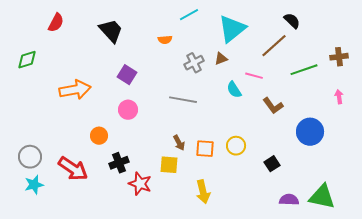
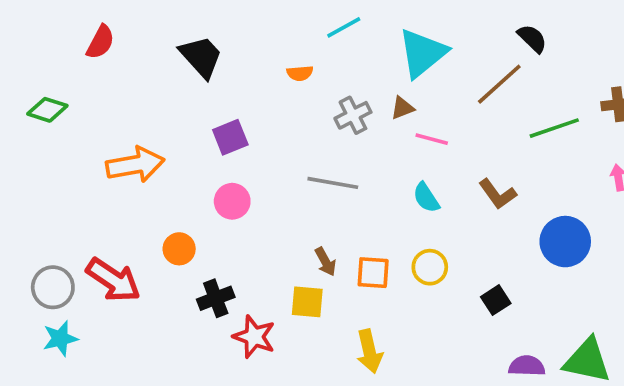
green diamond: (27, 60) -> (47, 110), turned 35
purple square: (127, 75) -> (230, 137), turned 36
pink line: (254, 76) -> (432, 139), moved
cyan semicircle: (234, 90) -> (426, 198), moved
red arrow: (73, 169) -> (113, 280), moved

